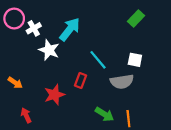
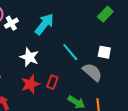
white star: (49, 50) -> (29, 57), moved
red rectangle: (81, 81) -> (52, 82), moved
gray semicircle: (122, 82) -> (92, 72), turned -130

